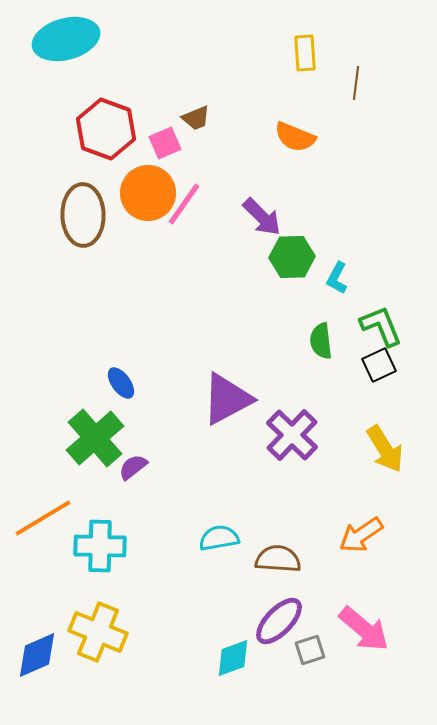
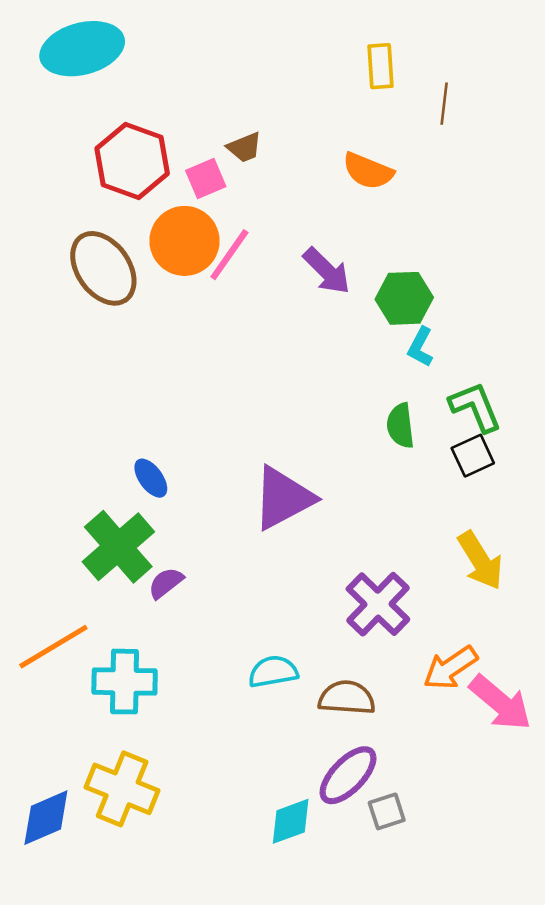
brown ellipse: (83, 215) -> (103, 268), turned -34
green hexagon: (292, 257) -> (404, 298), moved
purple cross: (292, 435) -> (378, 604), moved
pink arrow: (364, 629) -> (500, 703), moved

